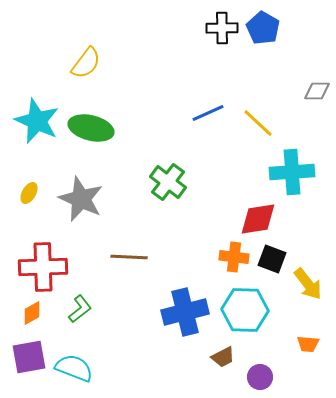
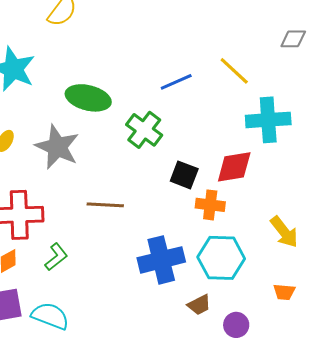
blue line: (208, 113) -> (176, 82), moved
green ellipse: (91, 128) -> (88, 98), moved
black square: (272, 259) -> (184, 175), moved

